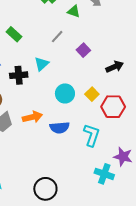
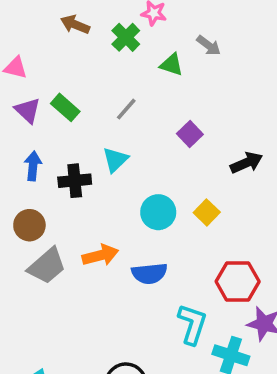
gray line: (57, 37) -> (126, 109), moved
red hexagon: (113, 107) -> (238, 281), moved
cyan L-shape: (92, 135) -> (192, 324), moved

